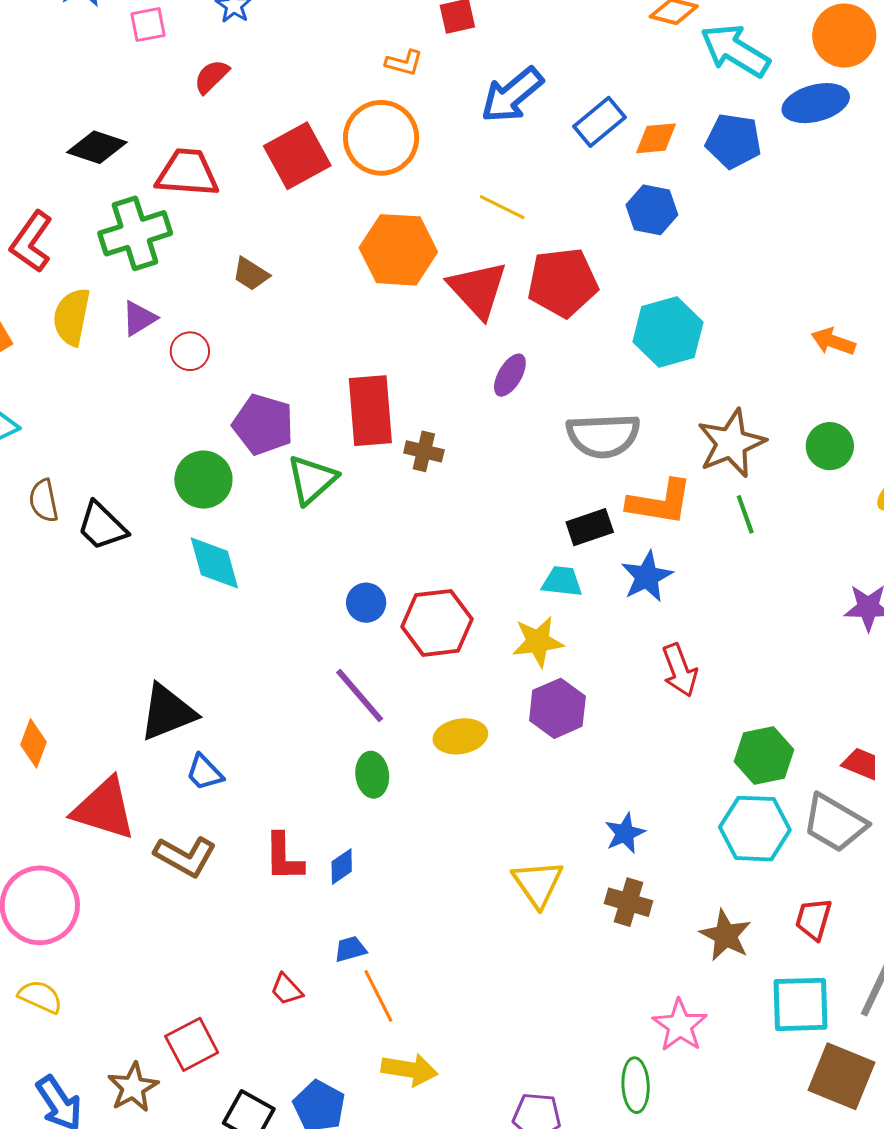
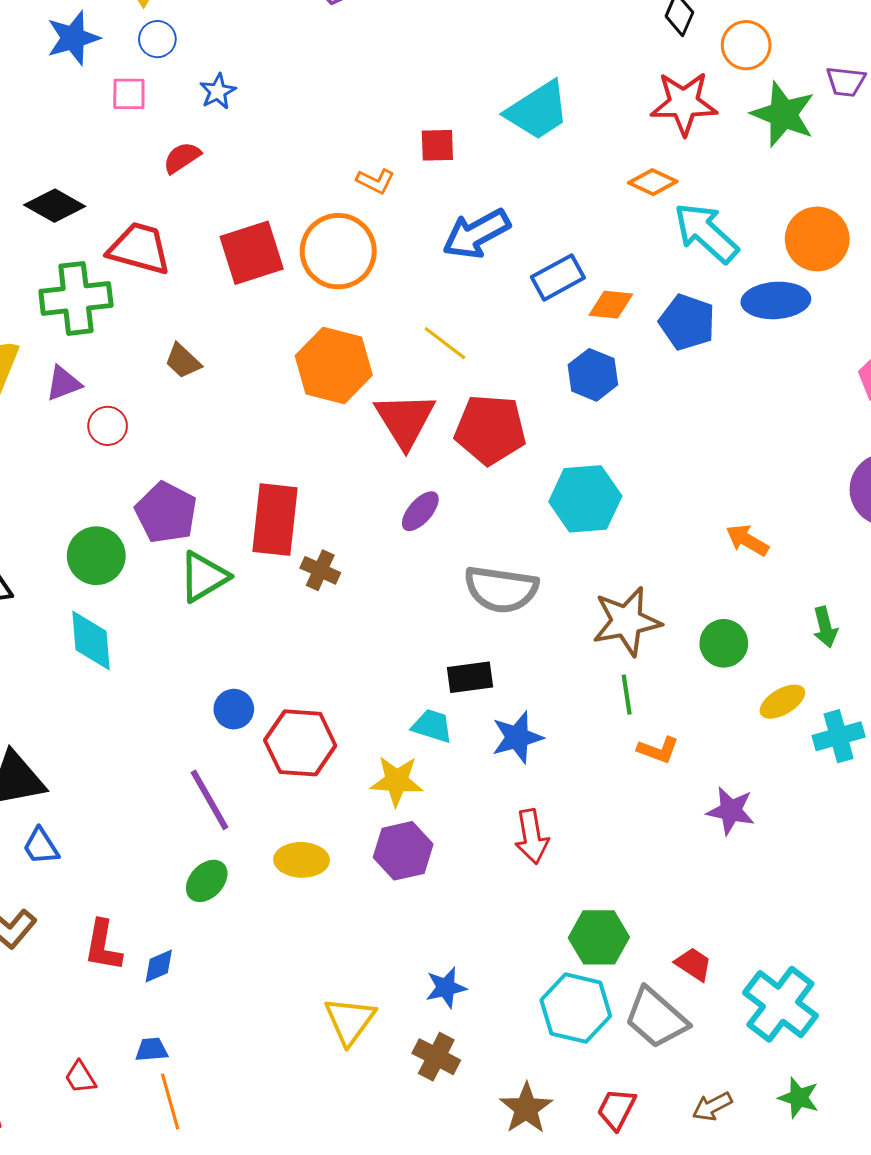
orange L-shape: (660, 502) -> (658, 750), moved, size x0.6
green ellipse: (372, 775) -> (207, 881), turned 39

